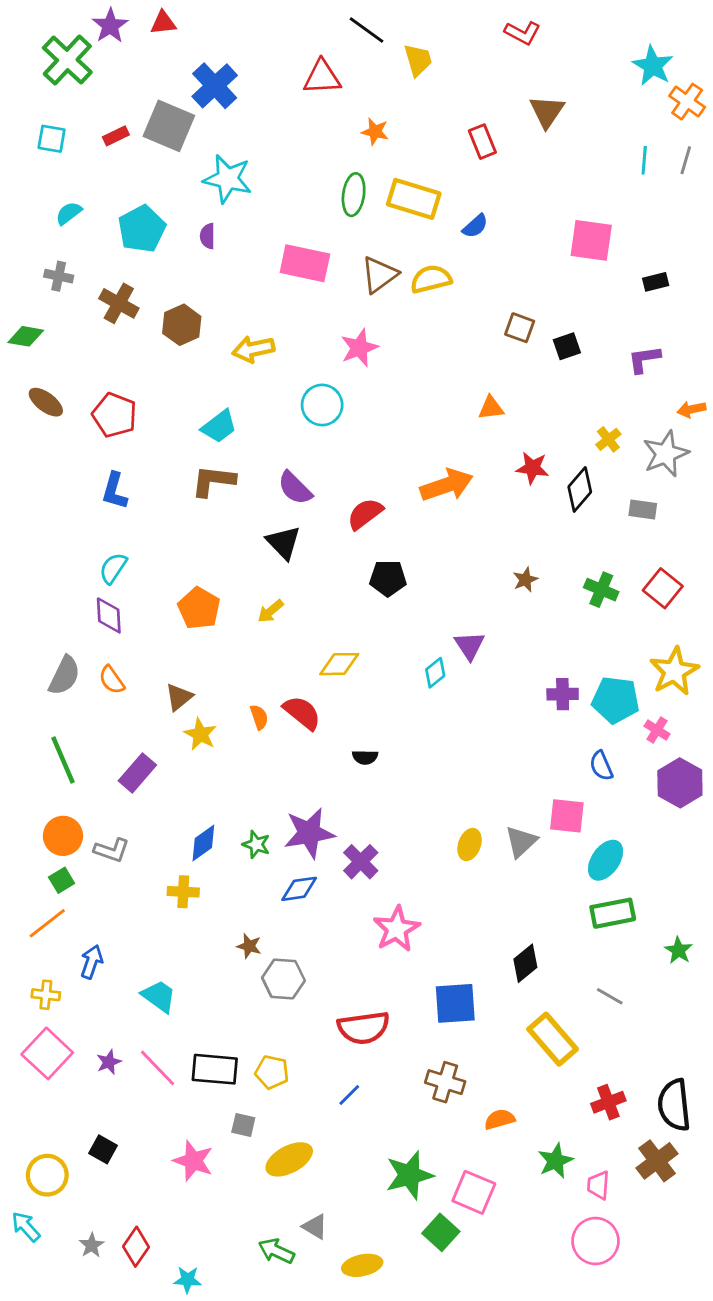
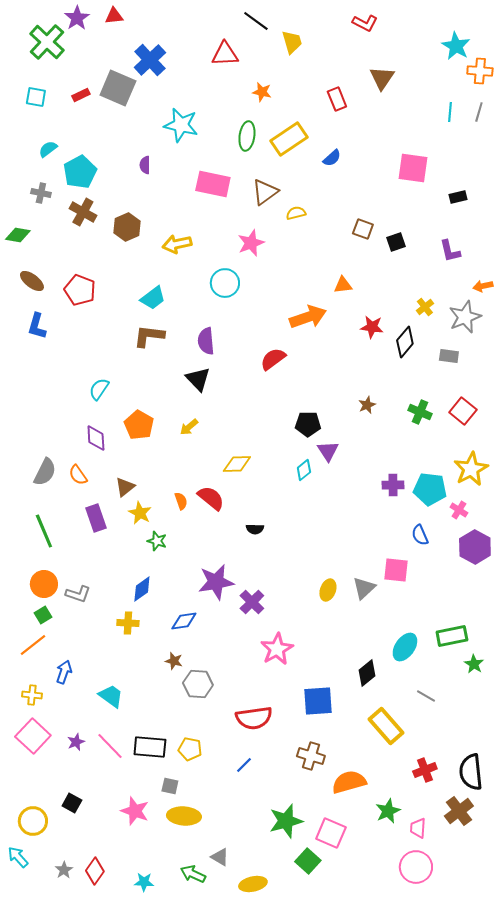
orange cross: (687, 102) -> (480, 71), turned -30
cyan star: (228, 179) -> (181, 125), moved
yellow rectangle: (414, 199) -> (289, 139), turned -51
cyan pentagon: (142, 229) -> (80, 172), moved
yellow semicircle: (431, 279) -> (296, 213), moved, size x0.7
purple L-shape: (644, 359) -> (450, 251), turned -95
orange arrow: (447, 485) -> (308, 317), moved
purple semicircle: (295, 488) -> (206, 341), turned 40
blue L-shape: (115, 491) -> (37, 326), moved
red semicircle: (365, 514) -> (273, 359), moved
cyan semicircle: (113, 568) -> (99, 389), moved
black pentagon: (388, 578) -> (308, 424), moved
purple diamond: (109, 615) -> (96, 438), moved
purple rectangle: (137, 773) -> (96, 518), moved, turned -60
green star: (256, 844) -> (157, 541), moved
cyan ellipse: (606, 860) -> (405, 647), moved
blue diamond: (299, 889) -> (184, 621), moved
green rectangle: (613, 913) -> (452, 636), moved
orange semicircle: (500, 1119) -> (349, 782), size x1.6
yellow ellipse: (289, 1159) -> (184, 816), moved, turned 32
cyan star: (188, 1280) -> (144, 882), moved

